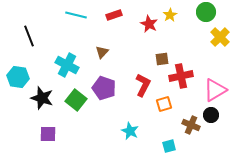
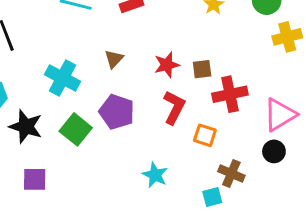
red star: (149, 24) -> (167, 65), moved, turned 30
yellow cross: (220, 37) -> (287, 37), turned 30
orange square: (164, 104) -> (205, 135), turned 35
brown cross: (191, 125) -> (231, 173), moved

